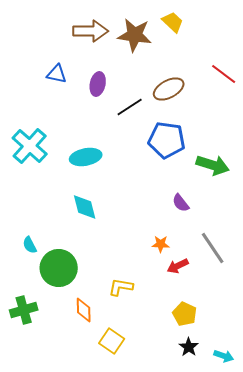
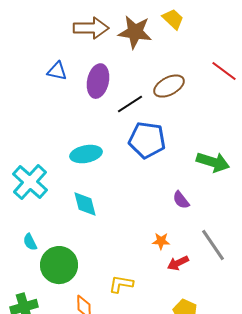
purple ellipse: (98, 84) -> (98, 81), size x1.4
blue pentagon: (167, 140) -> (147, 140), moved
cyan cross: (30, 146) -> (30, 182), moved

